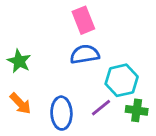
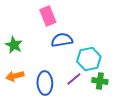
pink rectangle: (83, 20) -> (48, 16), moved
orange arrow: (20, 104) -> (15, 76), turned 120

